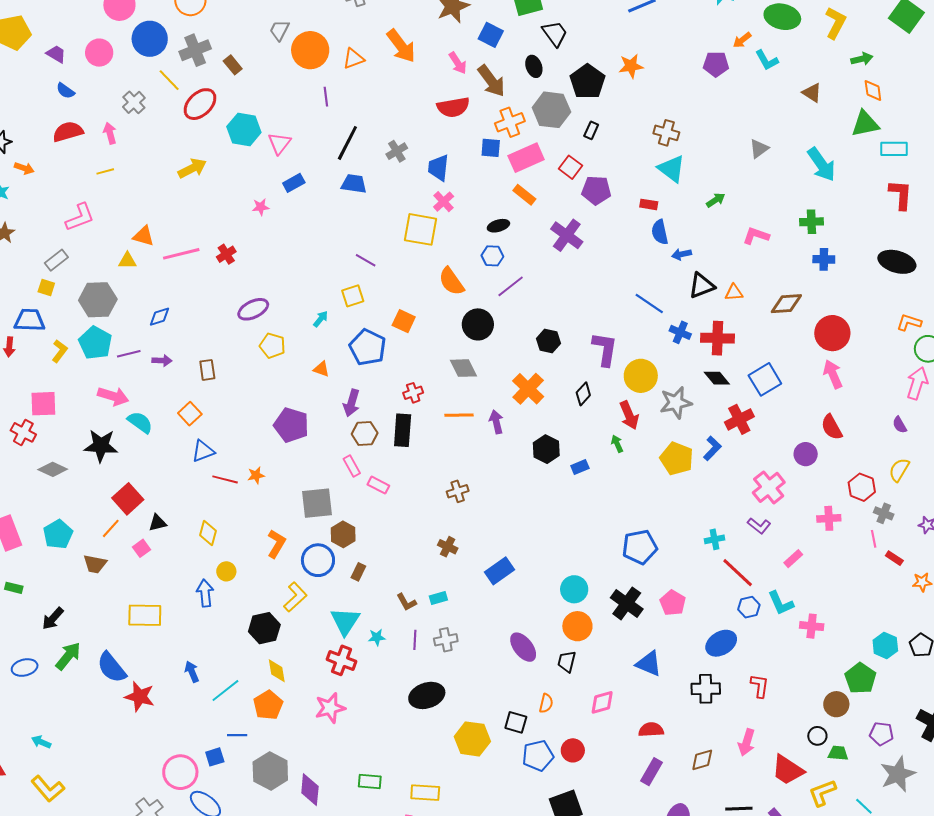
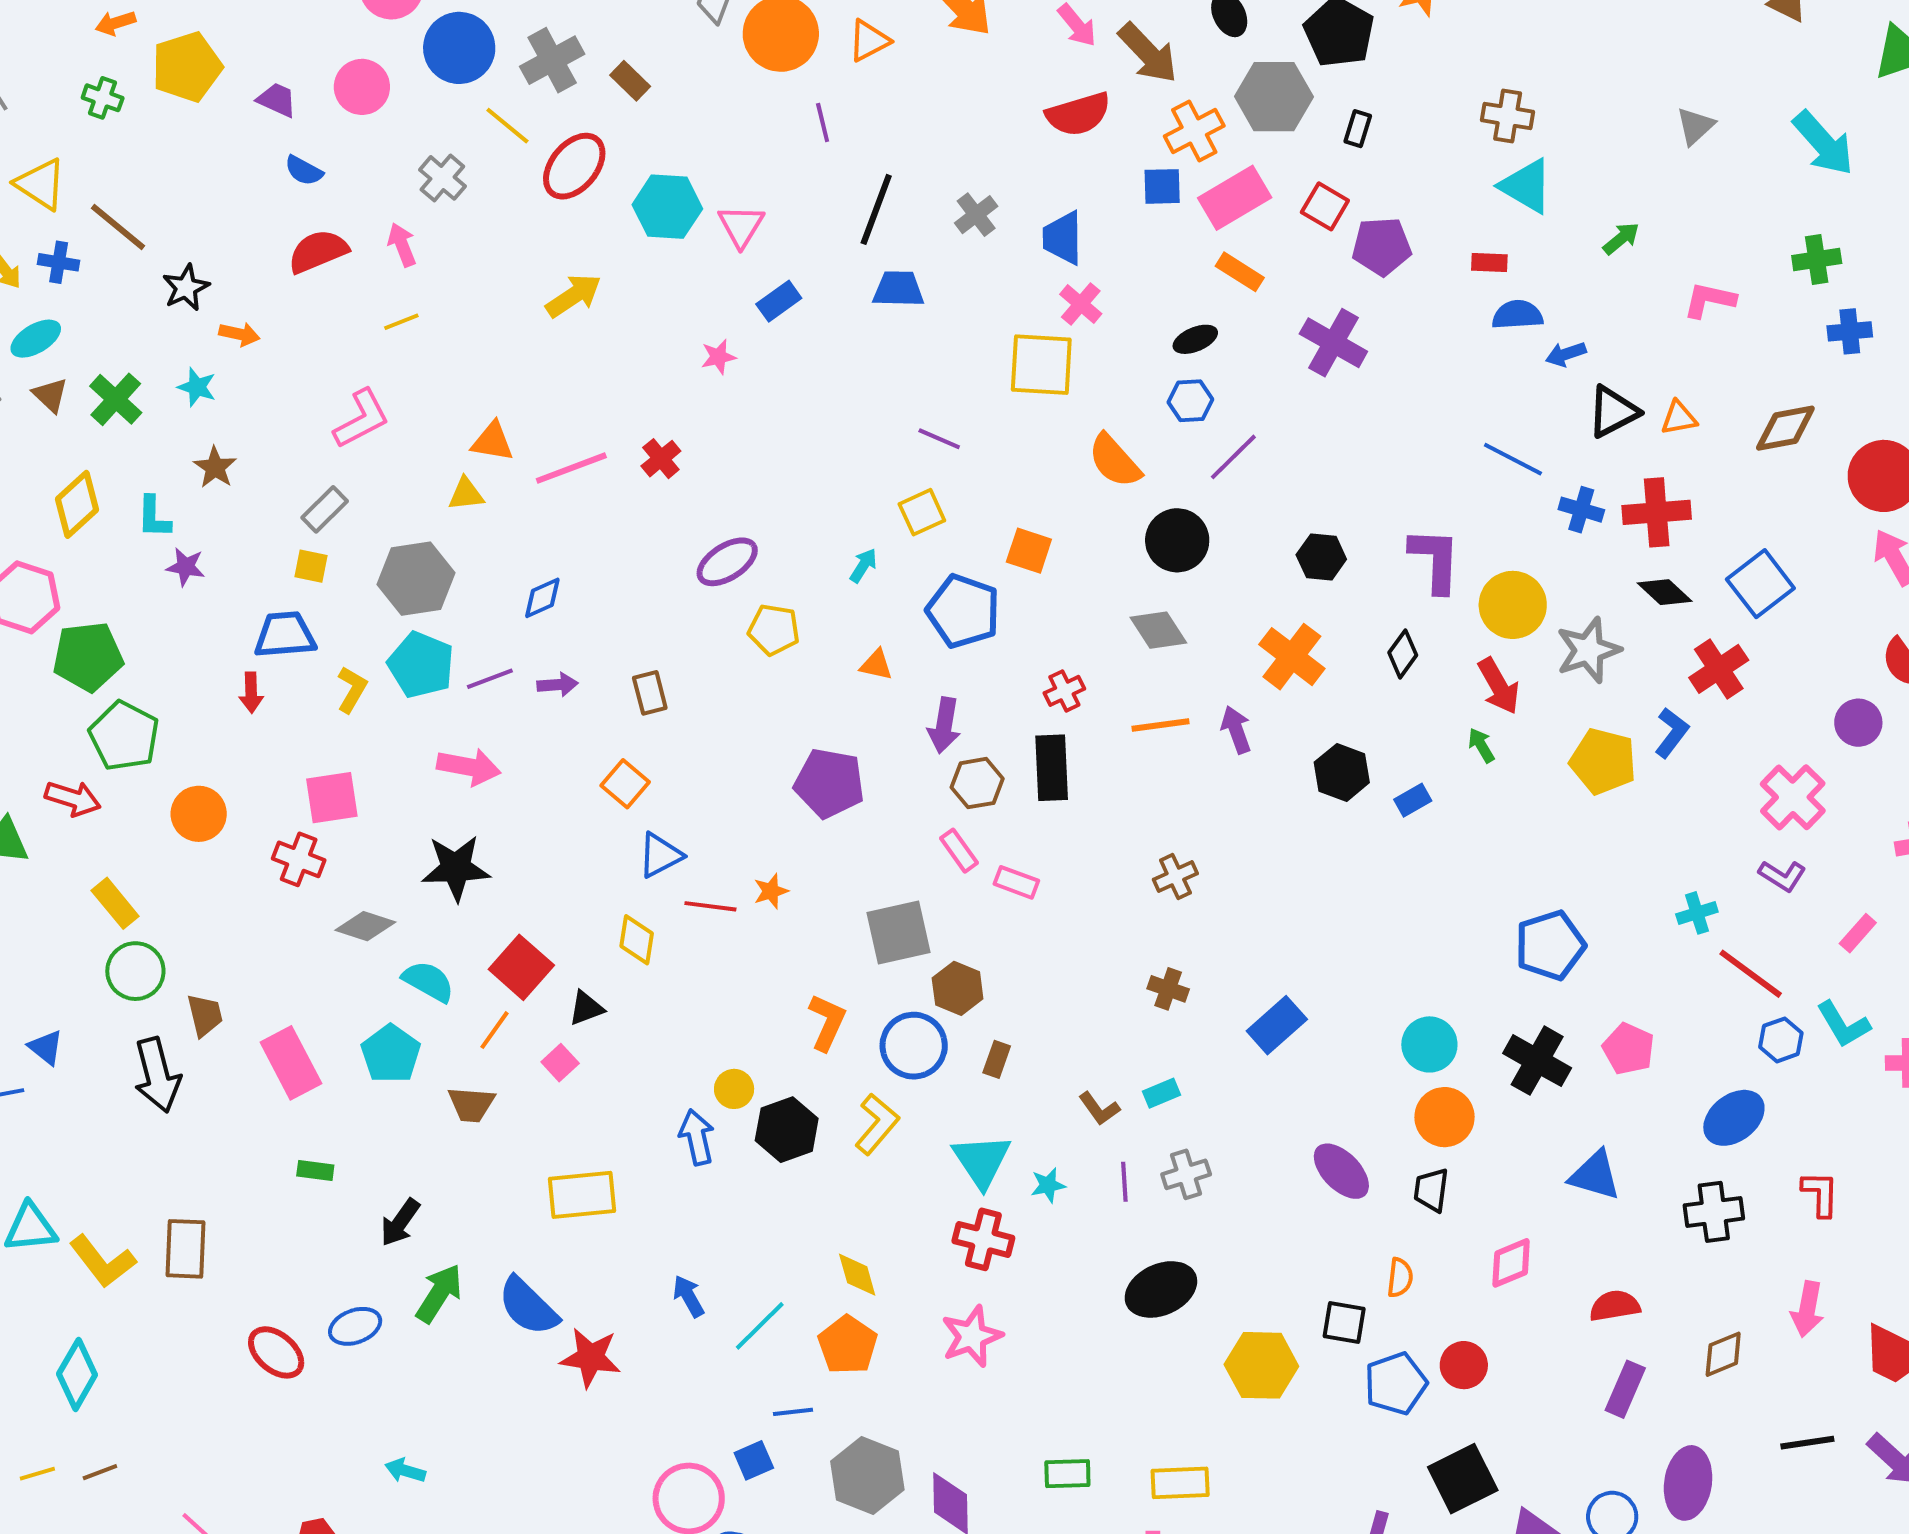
blue semicircle: (660, 232) -> (1517, 315), turned 105
cyan semicircle: (140, 422) -> (428, 981), moved
yellow diamond: (208, 533) -> (637, 940), moved
black hexagon: (264, 628) -> (787, 1130), moved

